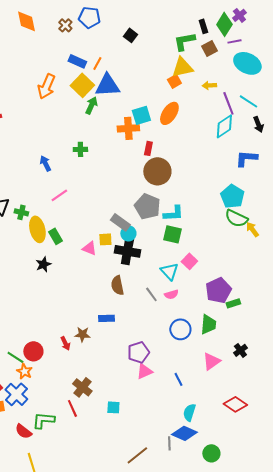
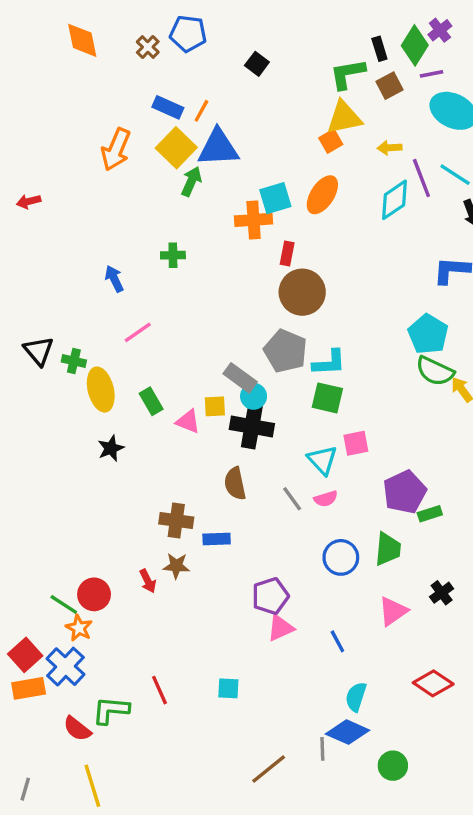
cyan diamond: (224, 126) -> (395, 200), moved
green rectangle: (55, 236) -> (151, 401), moved
pink square: (189, 261) -> (356, 443), turned 35
brown cross: (82, 387) -> (176, 520), moved, turned -30

